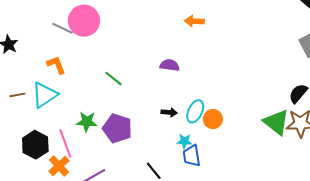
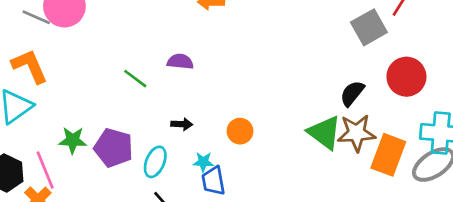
orange L-shape: (56, 65) -> (30, 66), size x1.4
green line: (113, 79) -> (135, 79), moved
cyan ellipse: (195, 111) -> (155, 162), moved

